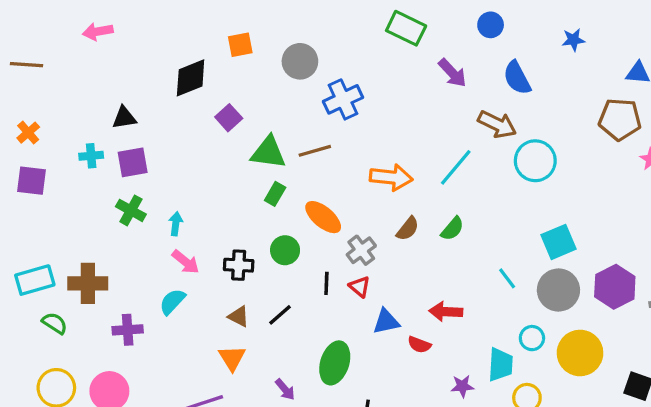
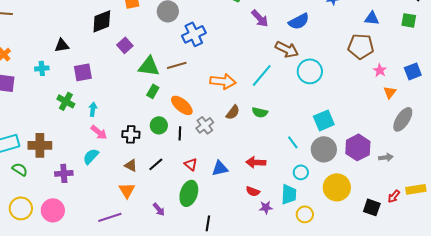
blue semicircle: (517, 78) -> (299, 21), turned -90
purple square: (133, 162) -> (83, 72), moved
green semicircle: (452, 229) -> (260, 112), turned 63
black line: (326, 283) -> (180, 133), moved
red triangle: (360, 287) -> (191, 164), moved
cyan circle: (532, 338) -> (301, 172), moved
red semicircle: (419, 345) -> (253, 191), moved

